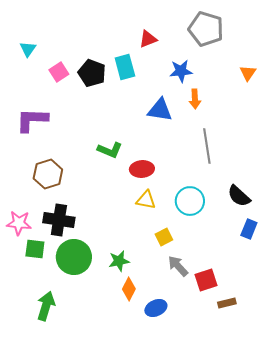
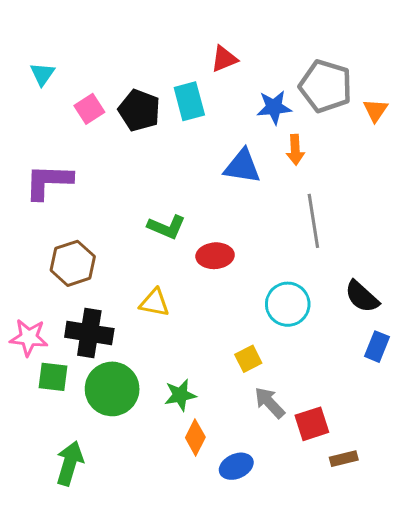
gray pentagon: (206, 29) -> (326, 86), moved
yellow triangle: (146, 200) -> (154, 303), moved

